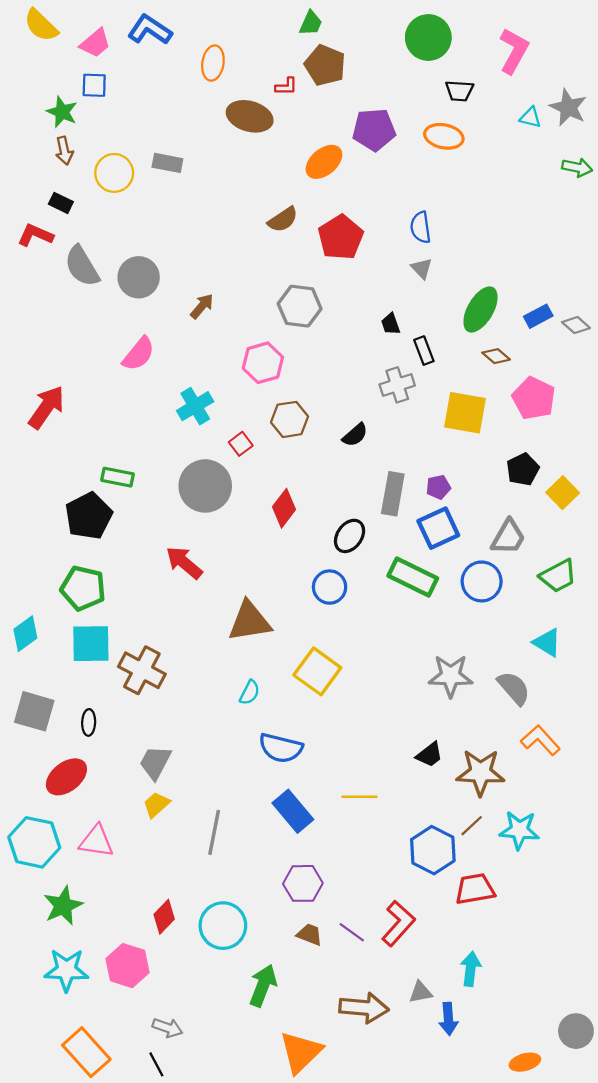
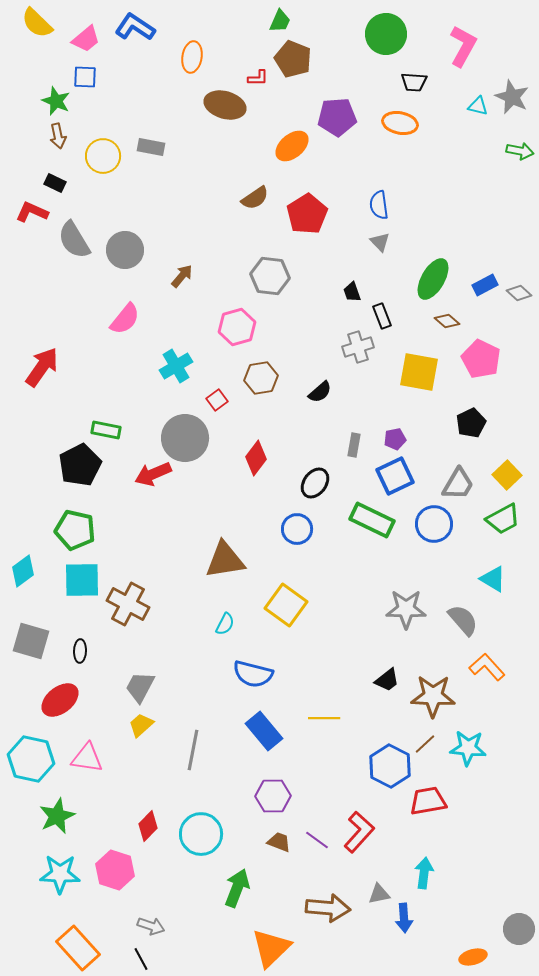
yellow square: (563, 493) -> (507, 475), moved
gray rectangle: (393, 494) -> (354, 445), size x0.6
red arrow: (184, 563) -> (153, 474), moved, turned -63

